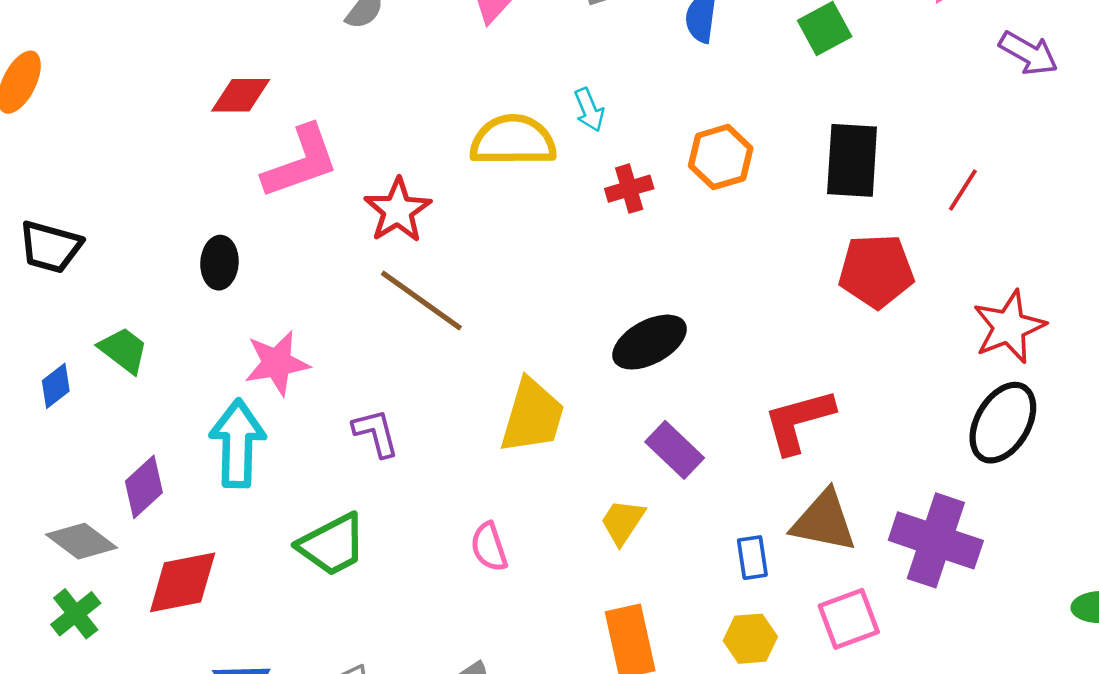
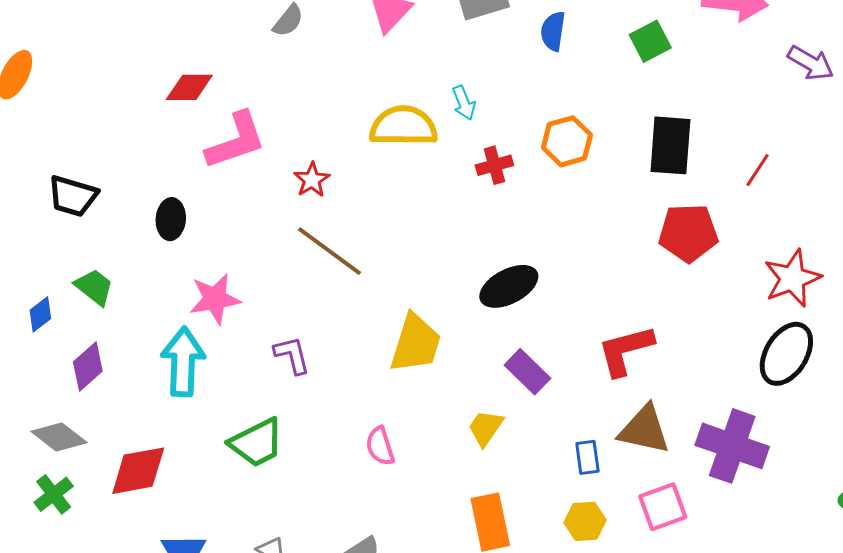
red star: (398, 210) -> (312, 180), size x0.7
black trapezoid: (50, 247) -> (73, 196), moved
purple diamond: (144, 487) -> (88, 367), moved

